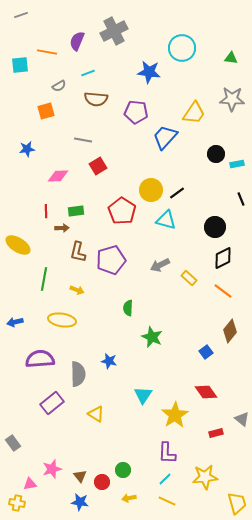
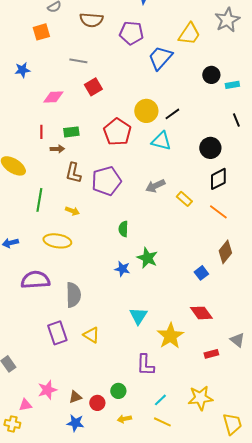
gray star: (232, 99) -> (227, 20), turned -30
blue star: (109, 361) -> (122, 269), moved
purple rectangle: (52, 403) -> (57, 333), moved, turned -70
purple L-shape: (167, 453) -> (145, 365), moved
brown triangle: (80, 476) -> (75, 397), turned 48

